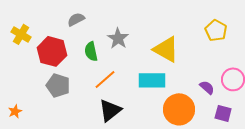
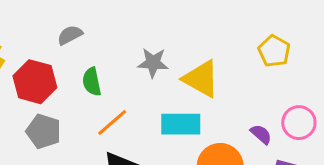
gray star: (118, 38) -> (153, 63), moved, turned -30

